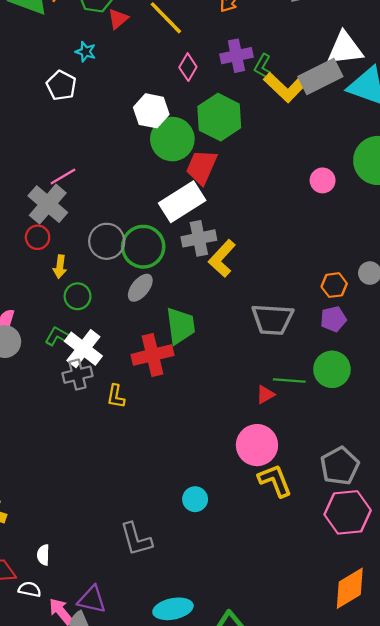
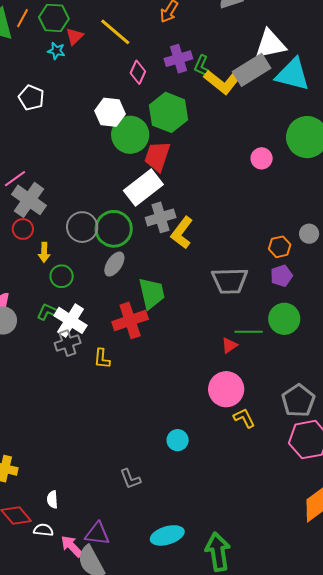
cyan star: (86, 52) -> (56, 51), moved
pink line: (63, 177) -> (15, 179), moved
yellow L-shape: (275, 481) -> (244, 418), size x0.7
gray L-shape: (136, 539) -> (130, 479), size x0.7

